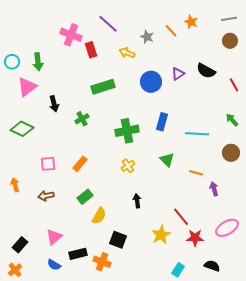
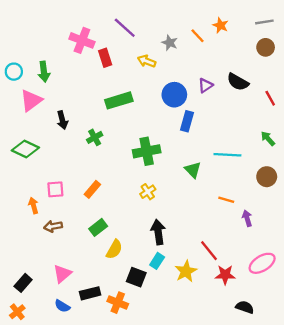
blue rectangle: (162, 122) -> (187, 121), moved
green triangle: (167, 160) -> (193, 170), moved
orange arrow: (15, 185) -> (33, 206), moved
black arrow: (137, 201) -> (158, 232), size x1.5
cyan rectangle: (178, 270) -> (157, 261), moved

